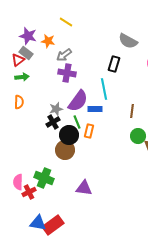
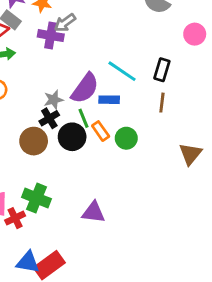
black rectangle: (114, 64) -> (162, 70), moved
purple cross: (67, 73) -> (51, 36), moved
cyan line: (104, 89) -> (122, 71), turned -45
orange rectangle: (89, 131) -> (101, 131), turned -48
green circle: (138, 136) -> (126, 138), moved
brown circle: (65, 150) -> (34, 141), moved

